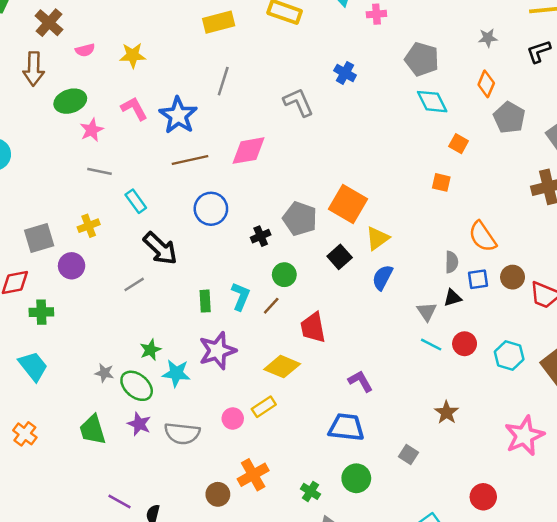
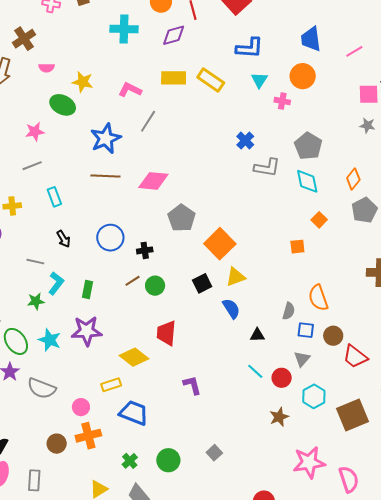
yellow rectangle: (219, 22) -> (174, 78), moved
gray star: (488, 38) -> (367, 125), moved
green ellipse: (70, 101) -> (63, 105), moved, turned 30
gray L-shape: (298, 102) -> (267, 167), moved, turned 108
pink L-shape: (134, 108) -> (130, 90), moved, turned -50
gray line: (99, 171) -> (32, 166), turned -48
orange square: (441, 182) -> (297, 247), turned -35
blue circle: (211, 209) -> (110, 238), moved
gray pentagon: (300, 219) -> (182, 218), moved
black arrow: (160, 248) -> (63, 239), size x0.6
blue semicircle: (382, 277) -> (231, 309), turned 105
gray line: (134, 284) -> (35, 262), turned 30
cyan L-shape: (241, 296) -> (56, 283), moved
black triangle: (453, 298) -> (257, 335), moved
brown line: (271, 306) -> (133, 281), moved
gray triangle: (427, 312) -> (302, 359), moved
green star: (150, 350) -> (36, 301), moved
brown star: (446, 412) -> (279, 417), moved
pink circle: (233, 419) -> (81, 407), moved
blue trapezoid: (346, 427) -> (134, 413), moved

